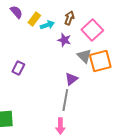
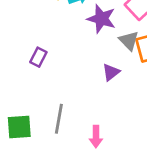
purple star: (64, 40) -> (101, 19), size x1.5
gray line: (65, 100) -> (59, 119), moved

